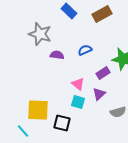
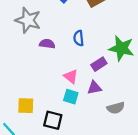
blue semicircle: (85, 50) -> (79, 38), turned -72
purple triangle: (99, 94) -> (94, 88), turned 32
yellow square: (38, 110) -> (26, 106), size x0.7

